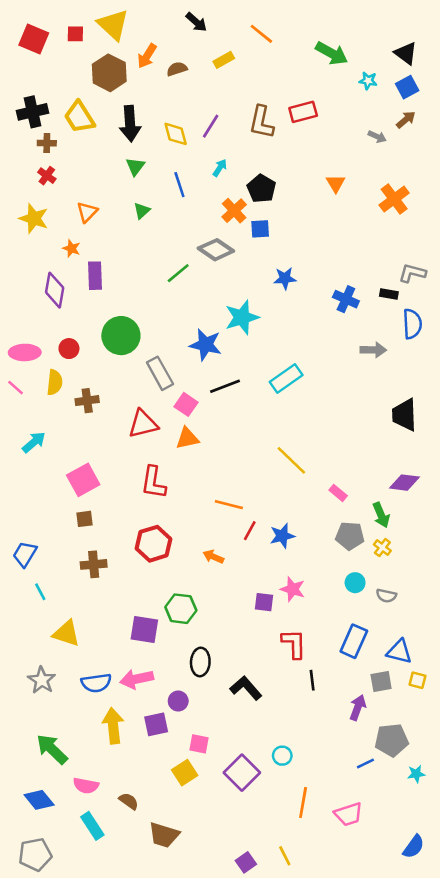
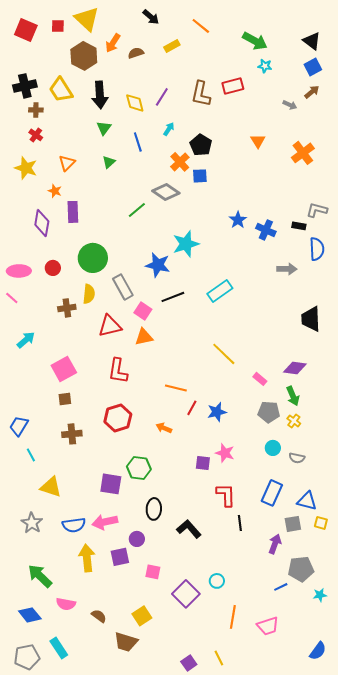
cyan star: (368, 81) -> (265, 66), moved
blue star: (285, 278) -> (238, 220), moved, turned -30
yellow semicircle: (55, 382) -> (89, 294), moved
purple diamond: (404, 483) -> (295, 368), moved
yellow square: (185, 773) -> (142, 616), moved
cyan rectangle: (92, 826) -> (59, 648), moved

